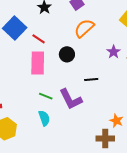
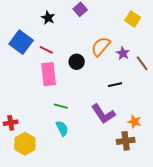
orange semicircle: (84, 28) -> (101, 46), moved
black line: (91, 79) -> (115, 85), moved
purple L-shape: (71, 99) -> (103, 114), moved

